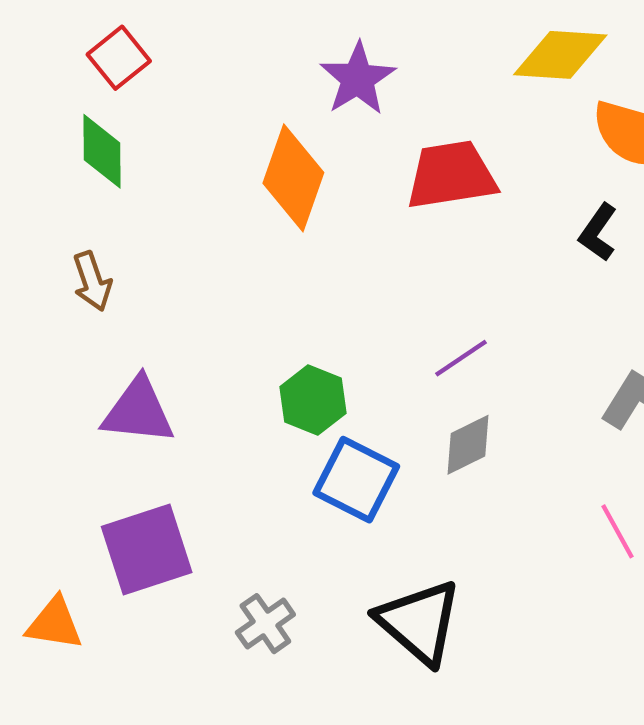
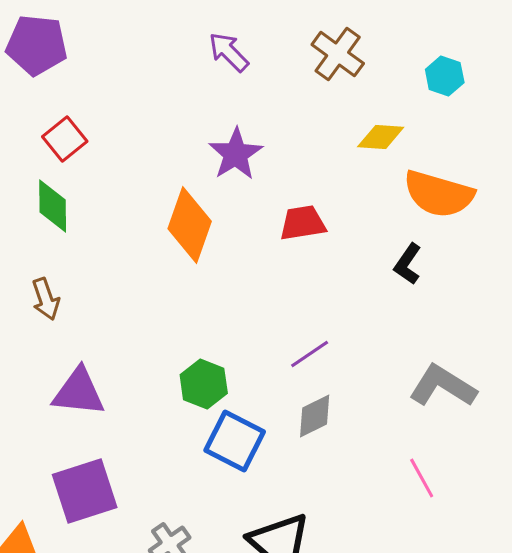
yellow diamond: (560, 55) -> (381, 137), size x0.7
red trapezoid: (451, 175) -> (303, 223), size x0.7

